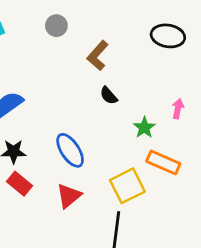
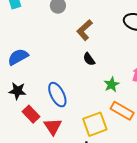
red rectangle: (20, 184) -> (31, 114), moved
red triangle: (69, 196) -> (53, 127), turned -30

